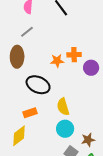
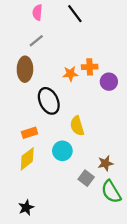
black ellipse: (38, 85) -> (49, 101), turned 40
orange rectangle: (30, 113) -> (29, 133), moved
cyan circle: (65, 129) -> (62, 151), moved

